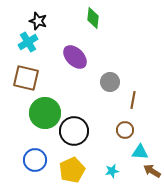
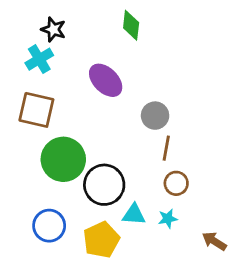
brown line: (133, 100) -> (166, 148), moved
cyan triangle: (140, 152) -> (134, 214), moved
cyan star: (112, 171) -> (168, 219), moved

